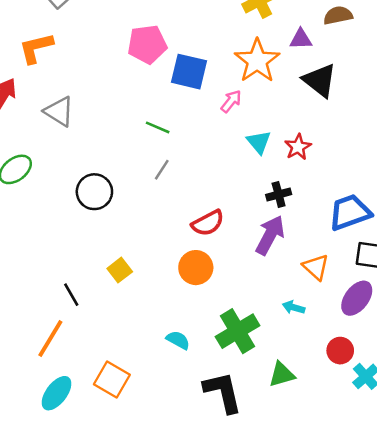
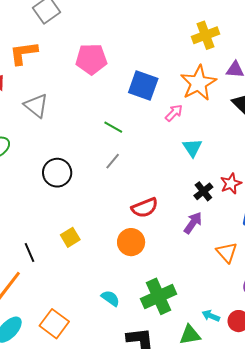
pink pentagon: (147, 44) -> (91, 59), moved
red star: (298, 147) -> (231, 184), moved
black cross: (279, 194) -> (203, 191), turned -30
purple arrow: (270, 235) -> (193, 223), size x0.7
cyan arrow: (294, 307) -> (211, 316), moved

